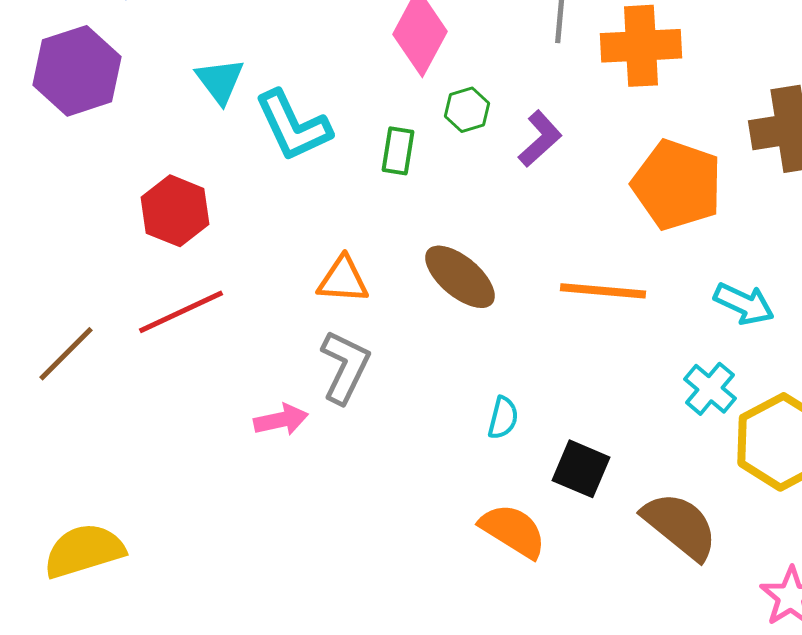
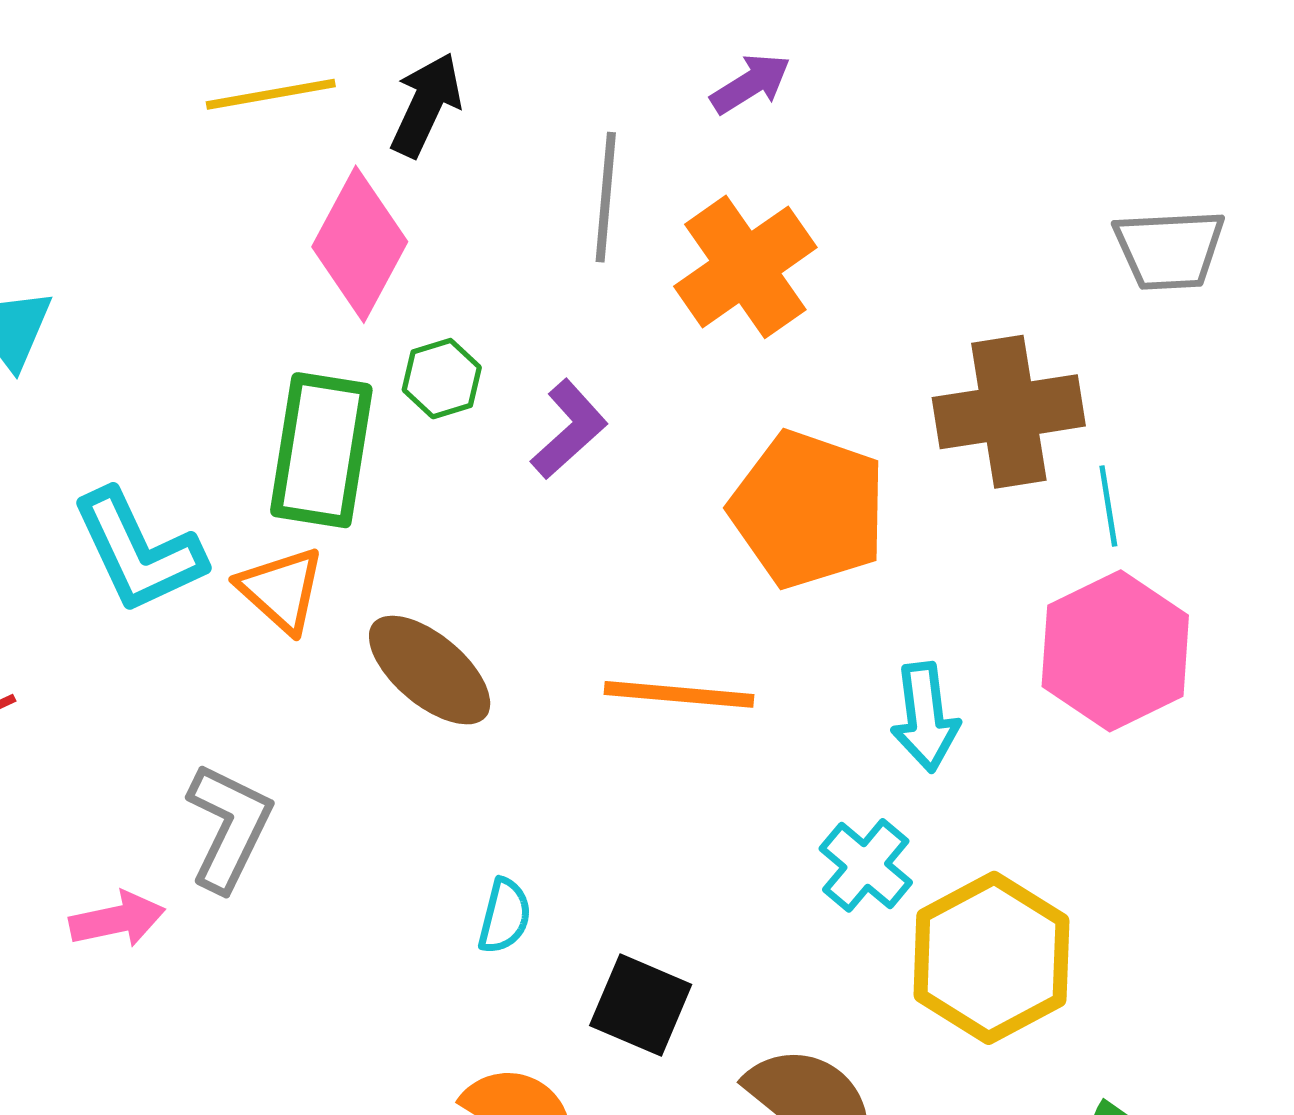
orange cross: (641, 46) -> (745, 267), turned -32
cyan L-shape: (293, 126) -> (138, 551), moved
green rectangle: (398, 151) -> (321, 450), size x1.8
orange triangle: (343, 280) -> (281, 590), moved, turned 38
cyan arrow: (744, 304) -> (925, 717), turned 58

